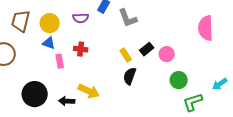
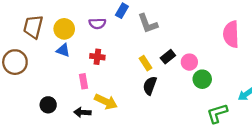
pink rectangle: (60, 61) -> (83, 81), moved
green circle: (179, 80) -> (202, 79), moved
black circle: (35, 94) -> (48, 105), size x0.6

